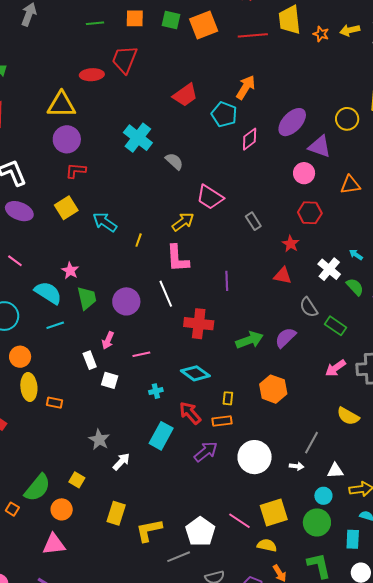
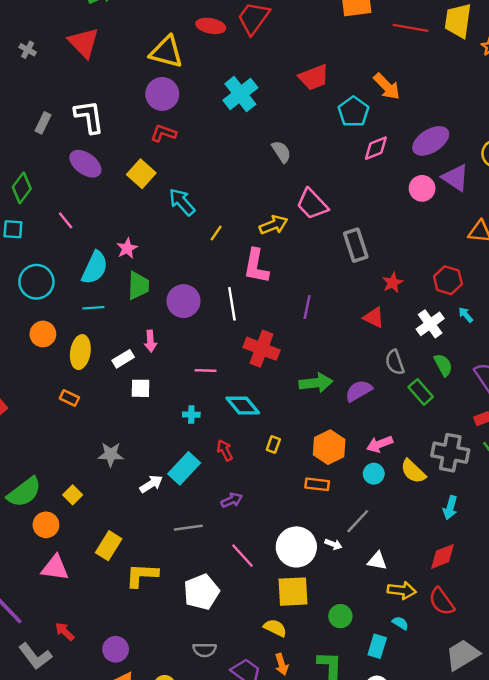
orange arrow: (246, 87) -> (387, 86), turned 90
cyan cross: (138, 138) -> (240, 94), moved
pink circle: (304, 173) -> (422, 188), moved
yellow square: (66, 208) -> (141, 174), turned -30
red hexagon: (310, 213) -> (448, 280), moved
gray rectangle: (253, 221) -> (356, 245), size x1.5
green semicircle: (355, 287) -> (443, 365), moved
cyan semicircle: (48, 293) -> (95, 268), turned 68
pink arrow: (108, 340) -> (150, 341), turned -42
pink line: (141, 354) -> (206, 370), moved
white rectangle: (90, 360) -> (123, 359), turned 66
pink arrow: (335, 368) -> (380, 444), moved
white square: (110, 380) -> (141, 388), turned -30
yellow ellipse: (29, 387) -> (80, 352), moved
red arrow: (190, 413) -> (225, 450), size x0.7
yellow semicircle: (348, 416) -> (413, 471), moved
orange rectangle: (222, 421) -> (317, 484), moved
gray star: (99, 440) -> (111, 454), turned 30
purple arrow: (206, 452) -> (232, 500), size x0.7
white circle: (255, 457) -> (296, 547), moved
white arrow: (121, 462) -> (151, 484), moved
cyan circle: (323, 496) -> (374, 474), moved
pink line: (239, 521) -> (242, 556), moved
green circle: (317, 522) -> (340, 616), size x0.7
pink triangle: (54, 544) -> (55, 568), moved
gray line: (179, 557) -> (188, 528), moved

